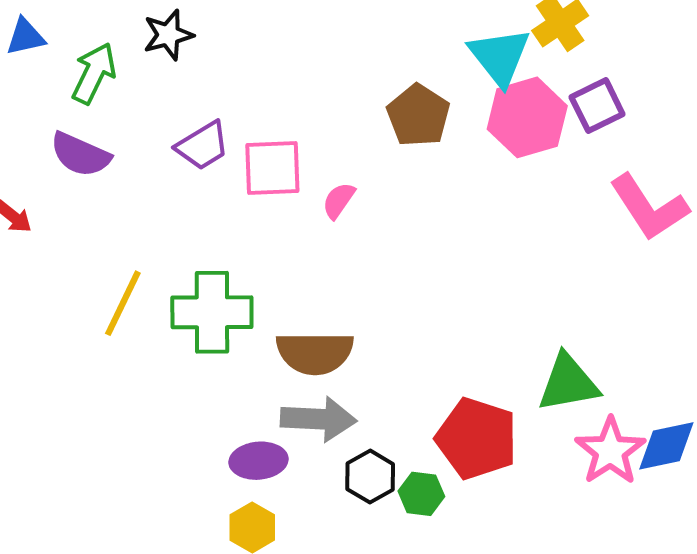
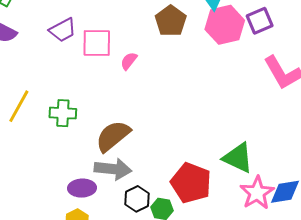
green cross: (212, 312) -> (63, 113), size x0.7
brown semicircle: (315, 353) -> (113, 136), turned 138
green triangle: (568, 383) -> (238, 158), turned 32

